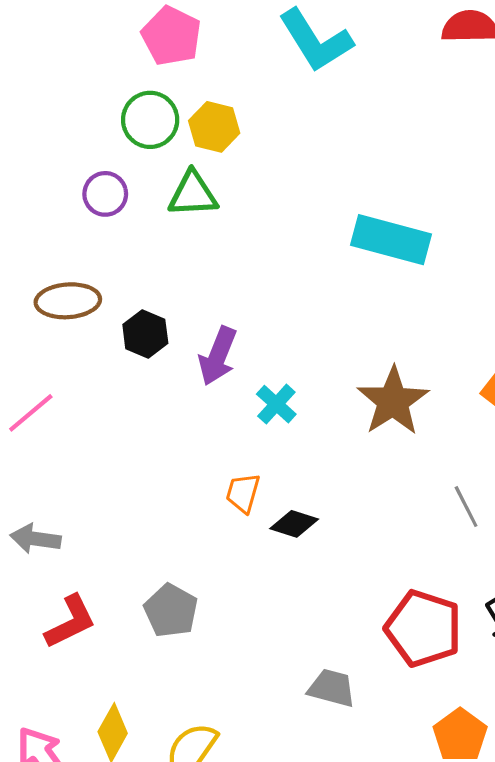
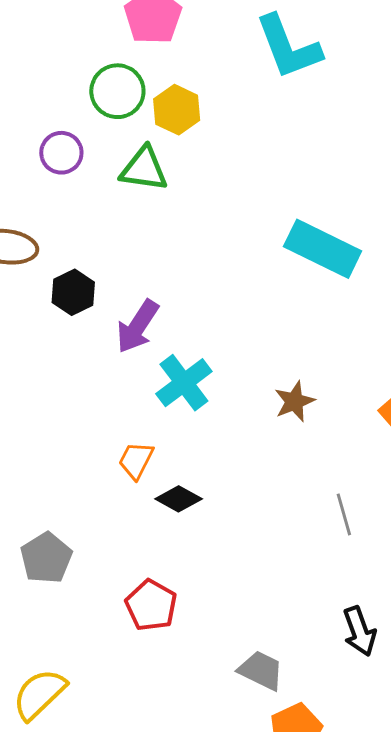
brown star: (393, 401) -> (294, 401), size x0.6
cyan cross: (276, 404) -> (184, 383), size x1.4
red pentagon: (423, 628) -> (151, 605), moved, size x0.7
gray trapezoid: (332, 688) -> (261, 670), moved

